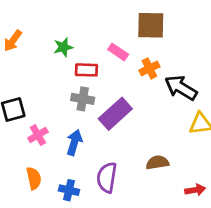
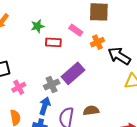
gray cross: (83, 99) -> (52, 85), moved, turned -35
blue arrow: (74, 142) -> (45, 106), moved
brown semicircle: (157, 162) -> (91, 110), moved

